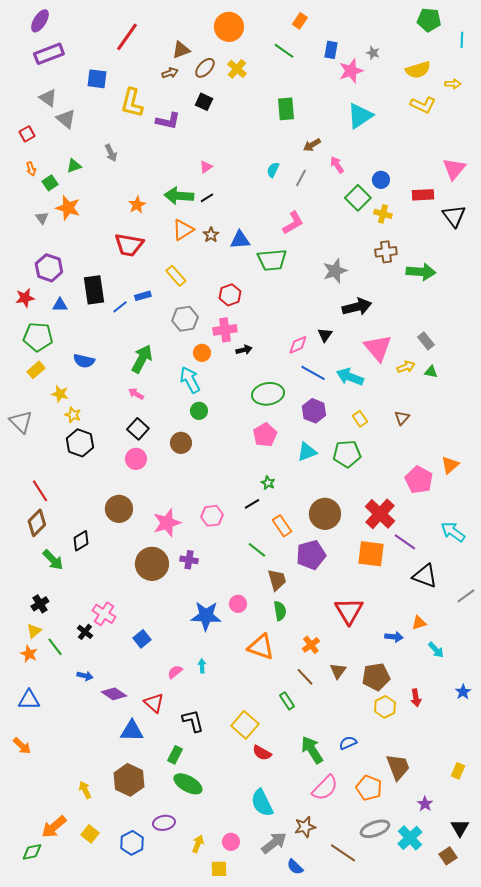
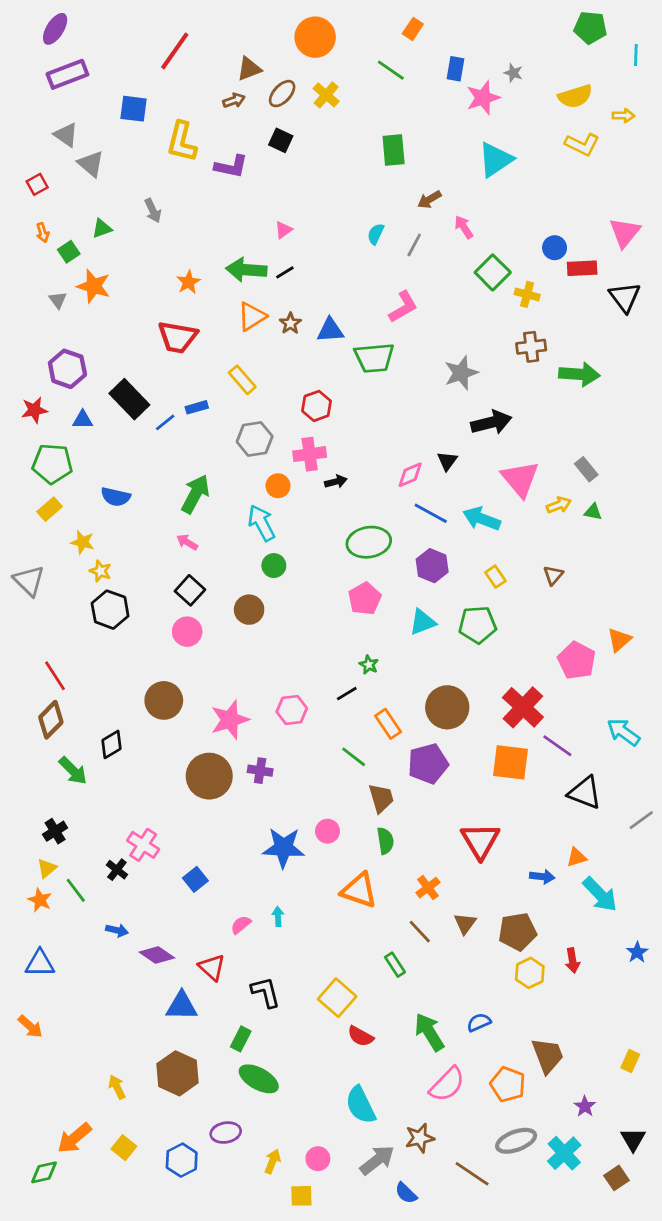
blue circle: (381, 180) -> (555, 248), moved
black rectangle: (94, 290) -> (129, 399), turned -36
cyan arrow: (436, 650) -> (600, 894), size x1.6

